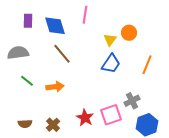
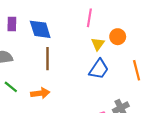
pink line: (85, 15) -> (89, 18), moved
brown line: (62, 54) -> (48, 59), turned 40
orange line: (147, 65) -> (137, 70), turned -36

